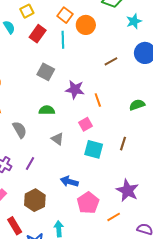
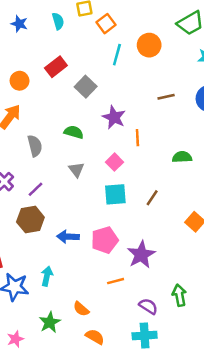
orange square: (65, 15) -> (106, 24), moved
red rectangle: (38, 34) -> (56, 67), moved
pink square: (86, 124) -> (115, 162), turned -32
cyan square: (94, 149) -> (115, 194), turned -36
blue arrow: (69, 182) -> (68, 237), moved, turned -30
brown hexagon: (35, 200) -> (30, 220), moved
pink pentagon: (88, 203) -> (105, 240), moved

